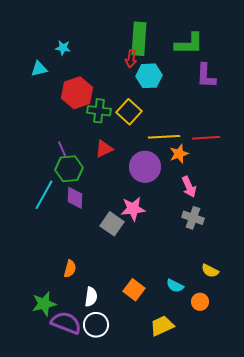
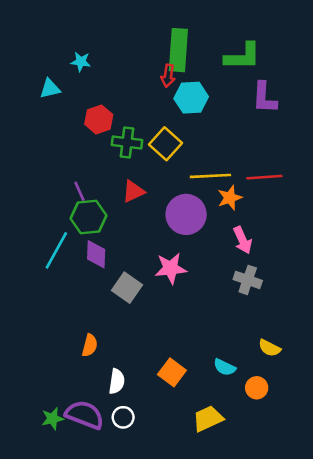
red hexagon: (77, 93) -> (99, 119), size x0.7
gray square: (112, 224) -> (127, 288), moved
green star: (44, 304) -> (52, 419), moved, size x0.7
white circle: (96, 325) -> (123, 417), size x0.7

